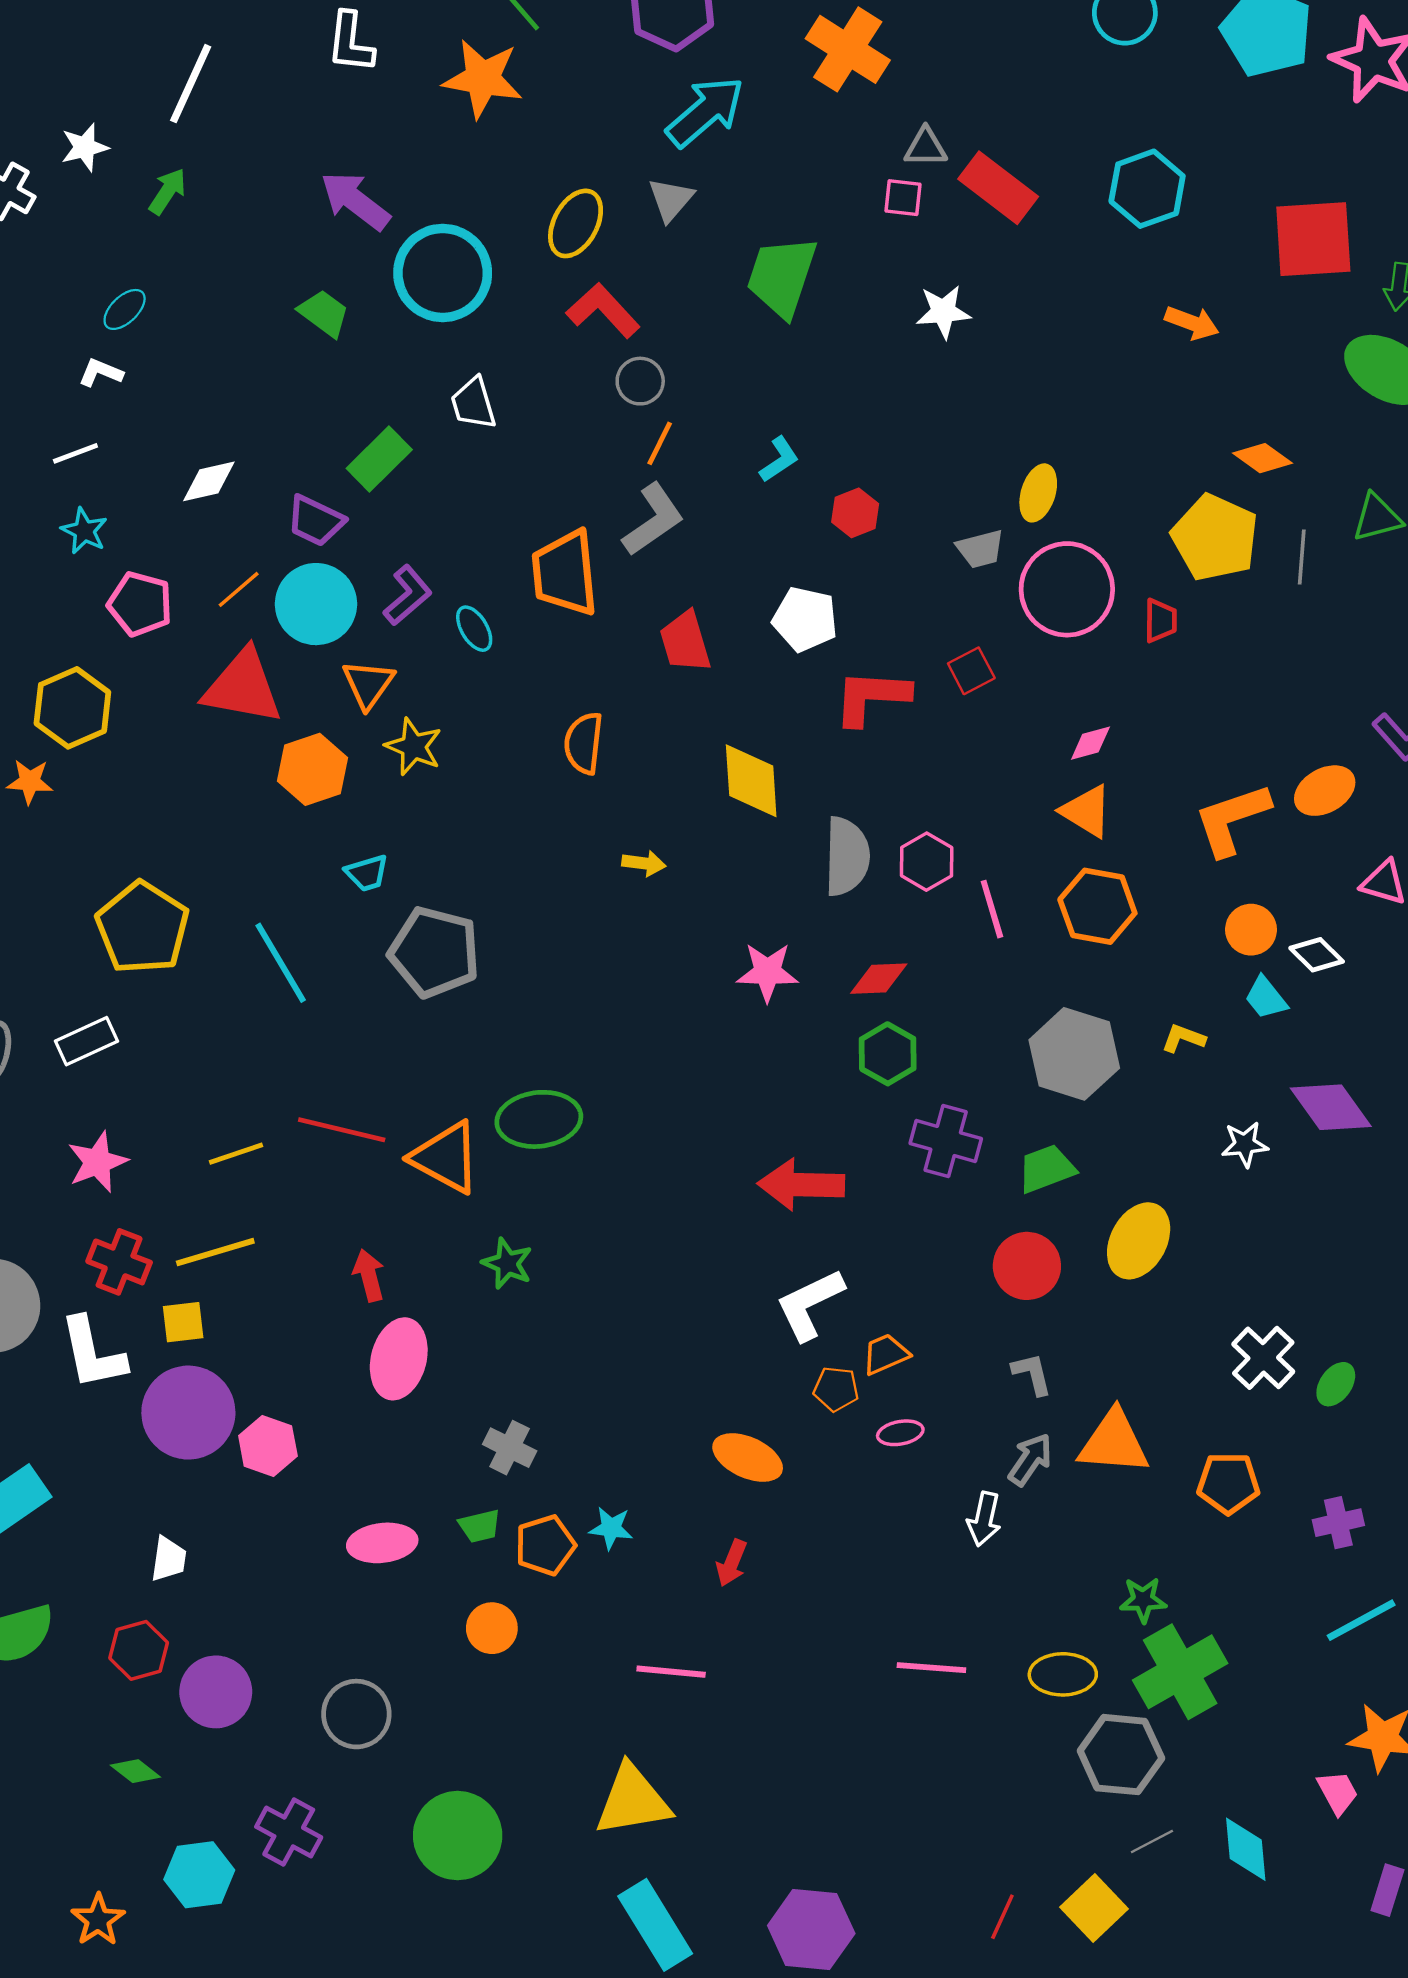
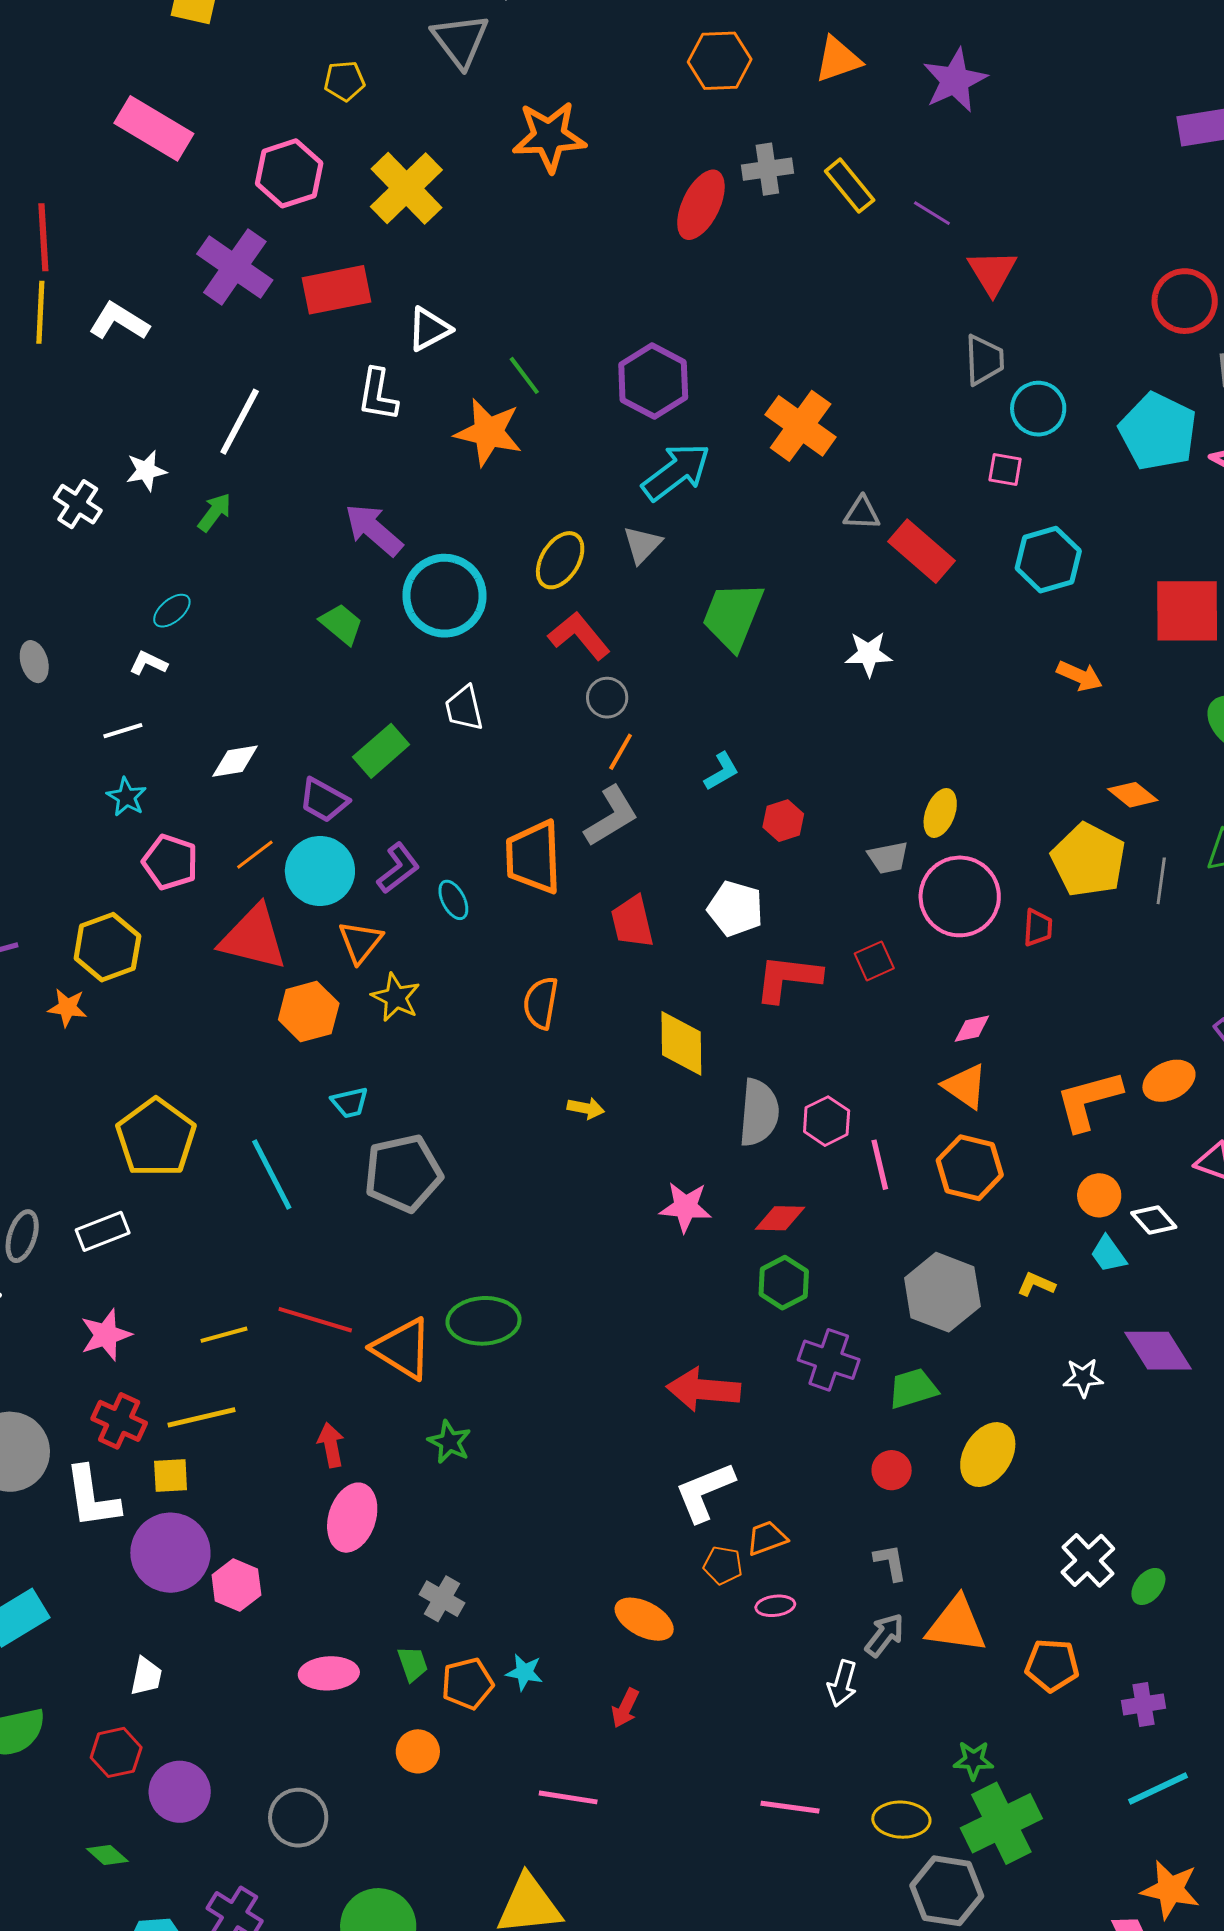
pink square: (903, 198) -> (1005, 470), moved
gray pentagon: (434, 952) -> (403, 1173), turned -30
red circle: (1027, 1266) -> (892, 1470), size x0.7
green trapezoid: (480, 1526) -> (413, 1664), turned -99

